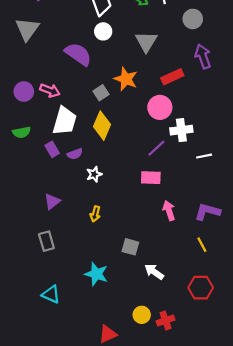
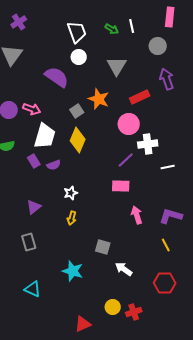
white star: (94, 174) -> (71, 193), moved

